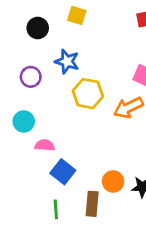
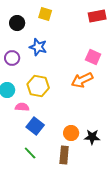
yellow hexagon: (88, 94) -> (38, 86), moved
brown rectangle: (92, 204) -> (64, 155), moved
green line: (56, 209) -> (30, 153), turned -40

